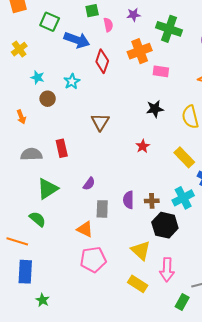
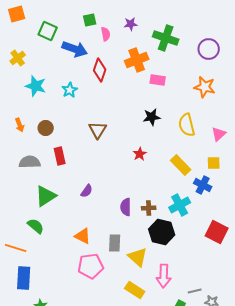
cyan star: (37, 77) -> (36, 86), size x1.5
brown circle: (48, 99) -> (46, 128), moved
gray rectangle: (102, 209) -> (115, 243), moved

